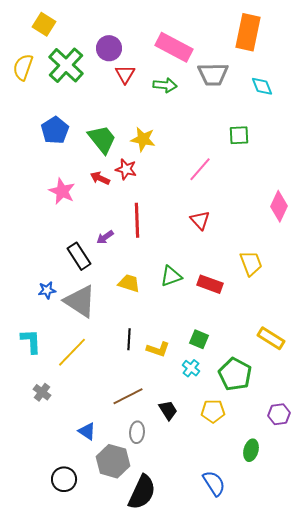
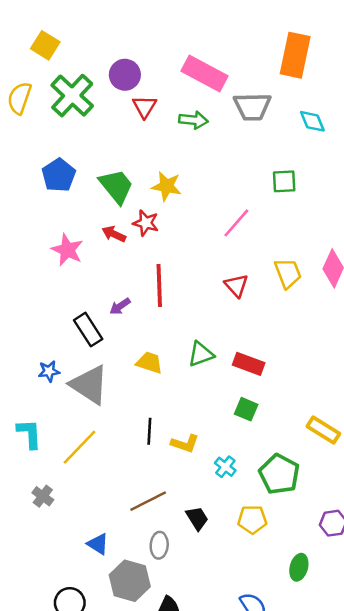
yellow trapezoid: (251, 263) -> (288, 273), moved
green square: (199, 339) -> (246, 409), moved

